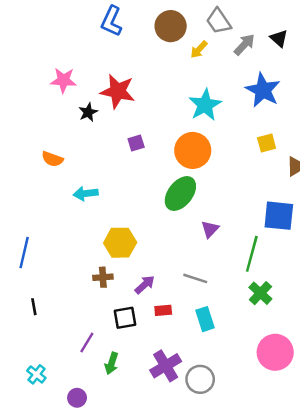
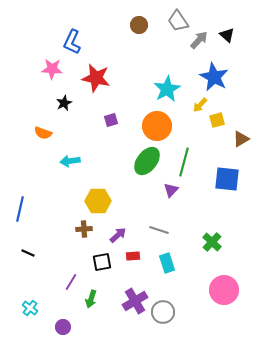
blue L-shape: (111, 21) -> (72, 42), moved
brown circle: (171, 26) -> (139, 25), size x0.7
yellow arrow: (199, 50) -> (200, 105), moved
black star: (88, 112) -> (64, 103), moved
green line: (252, 254) -> (184, 162), moved
black line: (34, 307) -> (28, 253), turned -56

